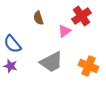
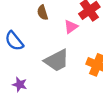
purple star: (10, 66) -> (20, 84), moved

